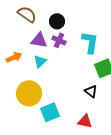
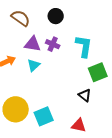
black circle: (57, 21) -> (56, 16), moved
yellow circle: (29, 93) -> (16, 109), moved

